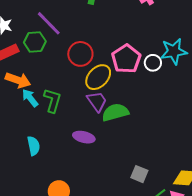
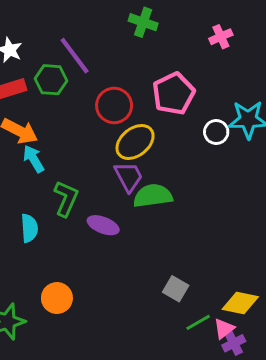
pink pentagon: (126, 59) -> (174, 94), moved
green L-shape: (53, 100) -> (66, 198), moved

